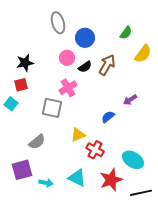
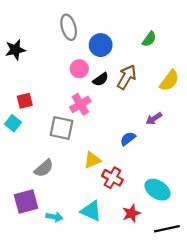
yellow semicircle: (143, 54) -> (169, 81), moved
black star: (25, 63) -> (15, 50), moved
red star: (111, 180) -> (131, 213), size x0.7

